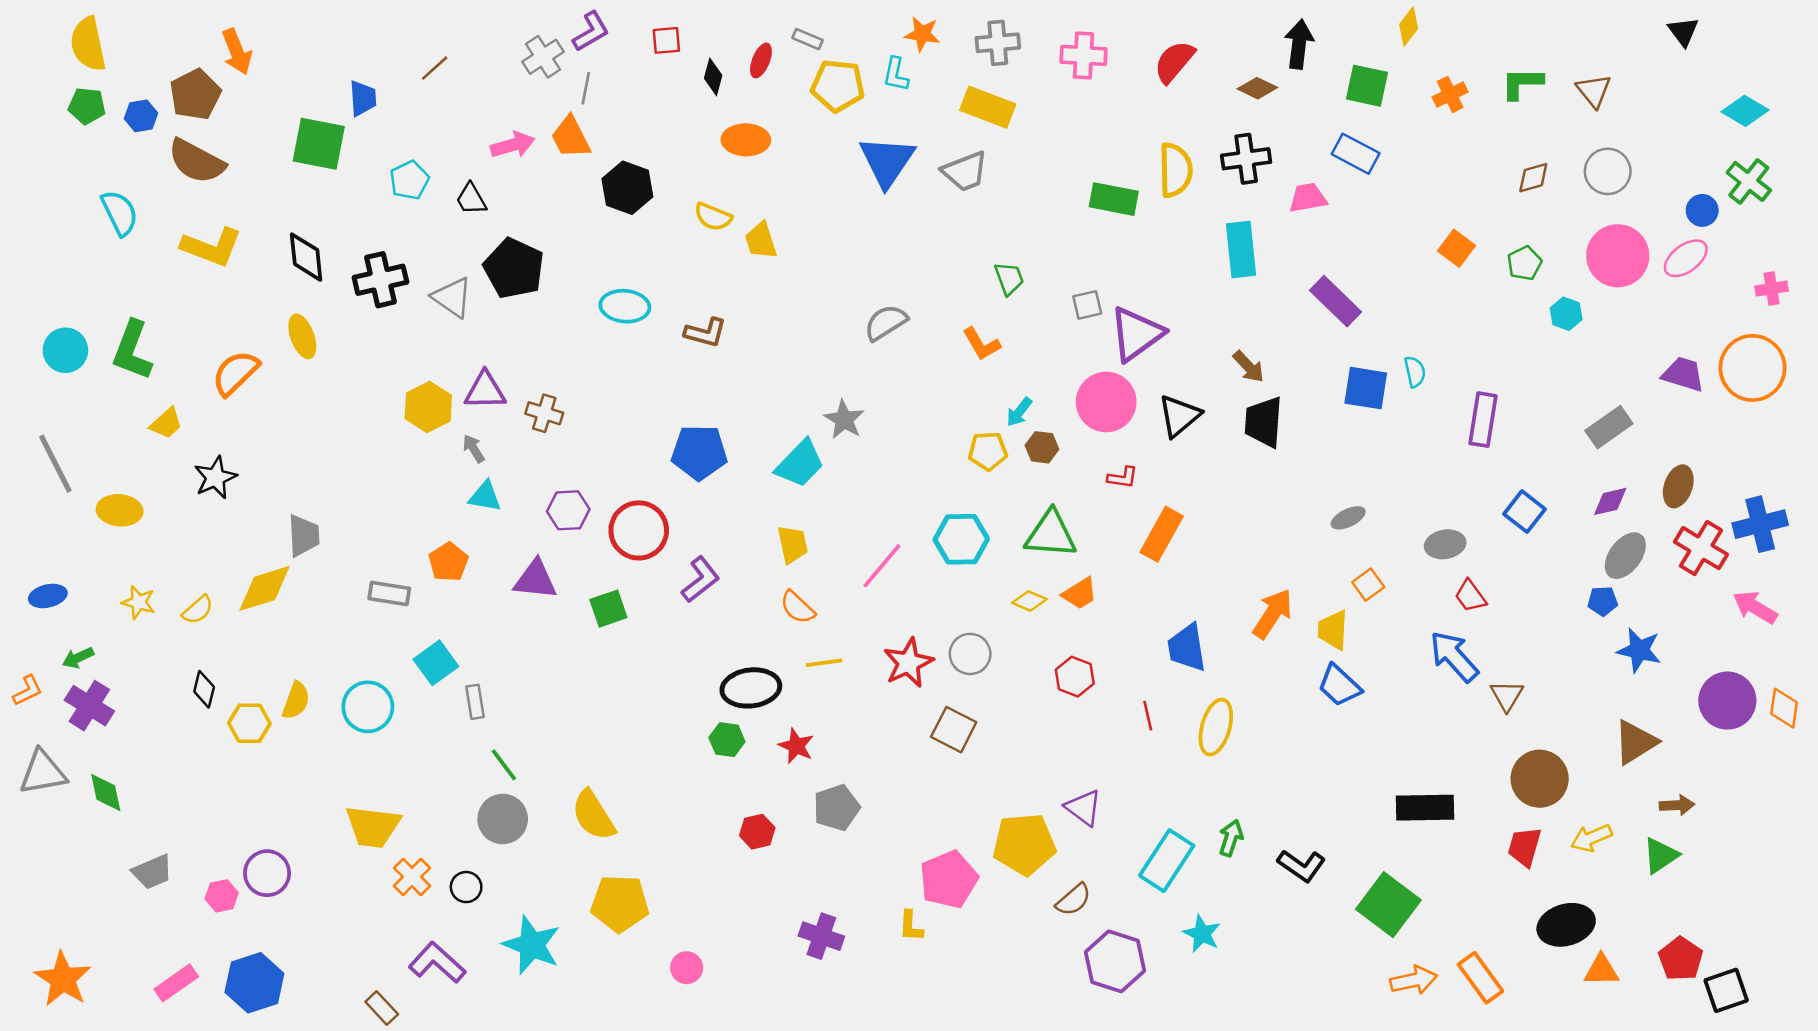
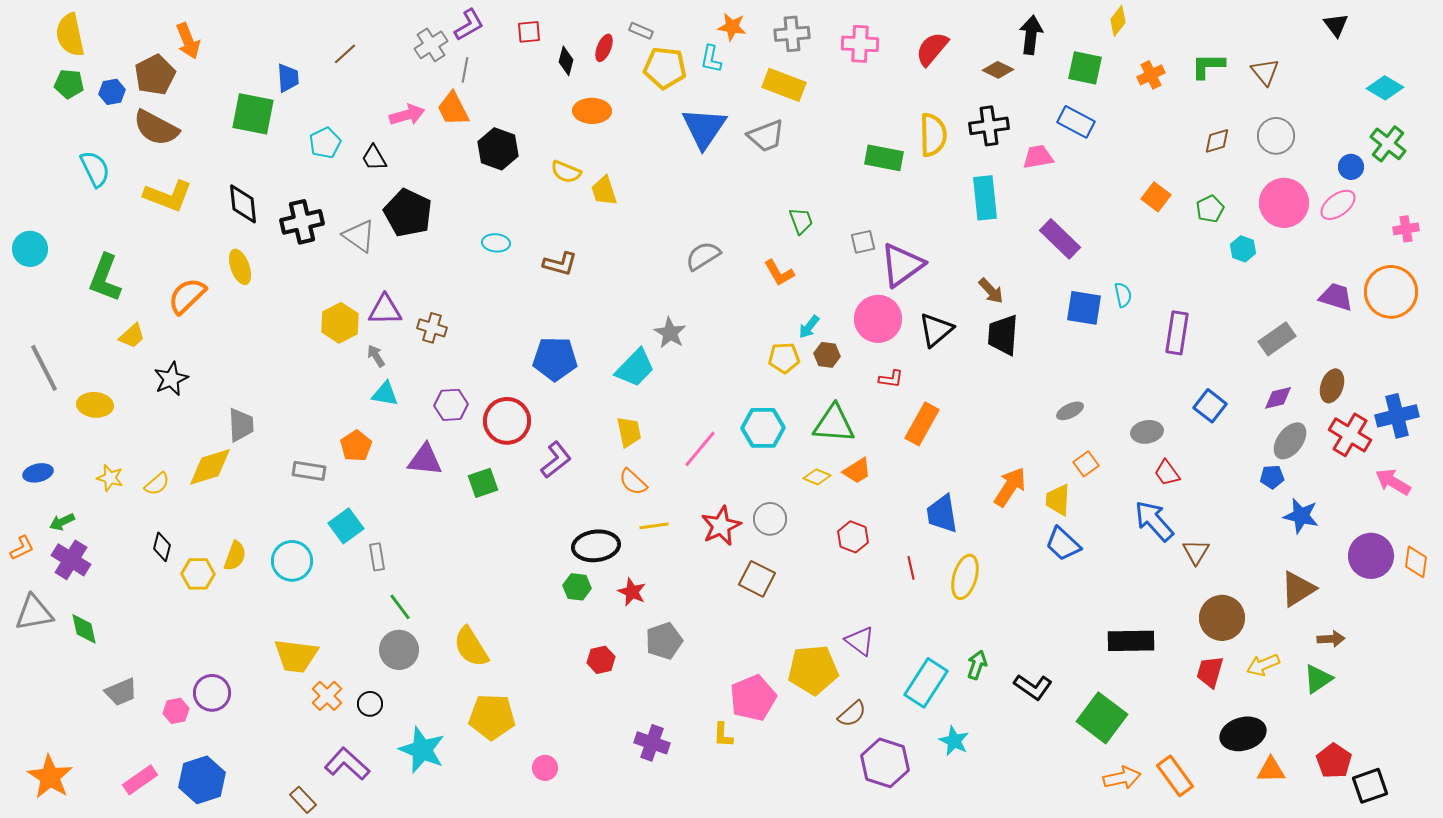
cyan ellipse: (625, 306) -> (496, 243), size x0.7
cyan circle: (65, 350) -> (30, 249), moved

